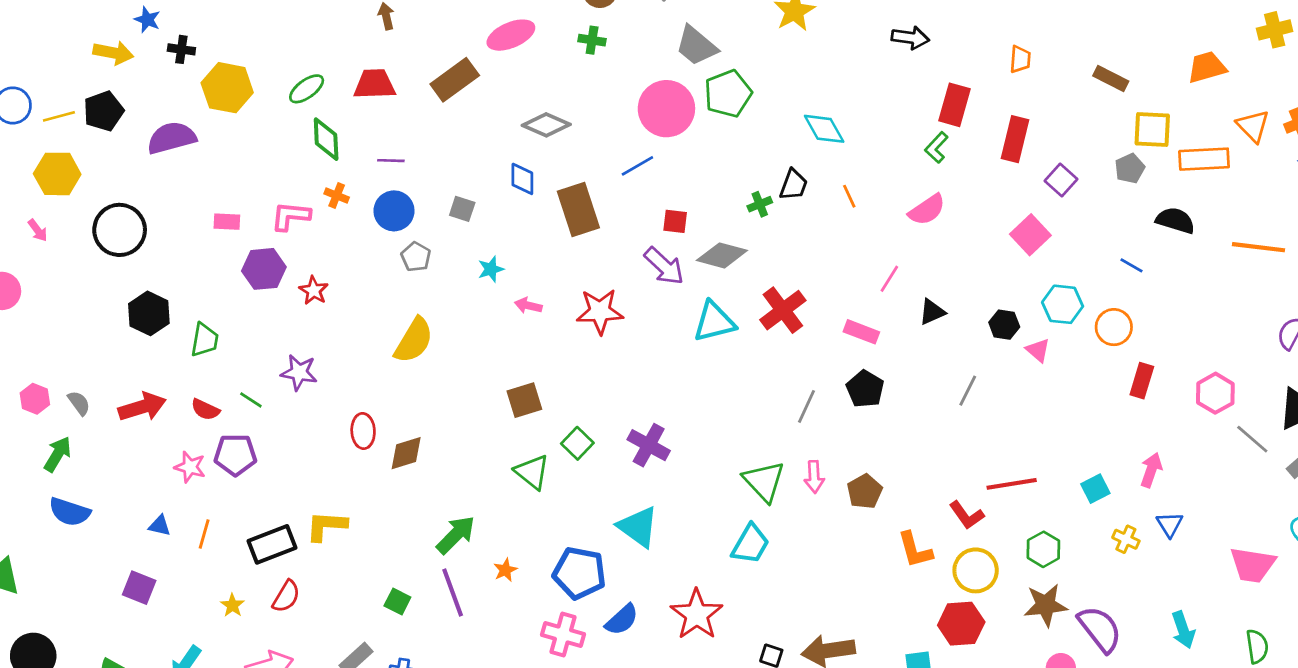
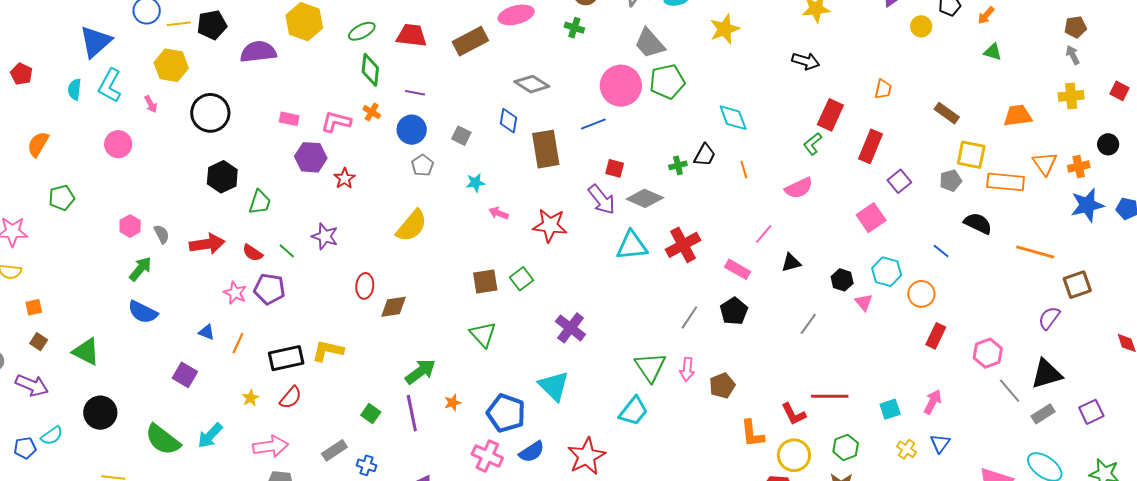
green square: (577, 443) -> (522, 279), moved

